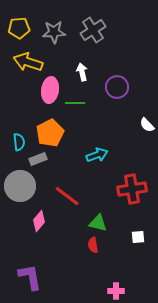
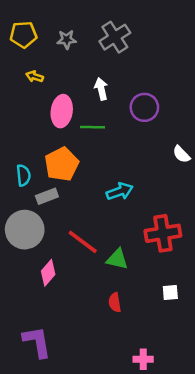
gray star: (54, 32) -> (67, 40), size x0.7
yellow arrow: (28, 62) -> (35, 77), size x0.5
green triangle: (98, 223) -> (117, 259), moved

